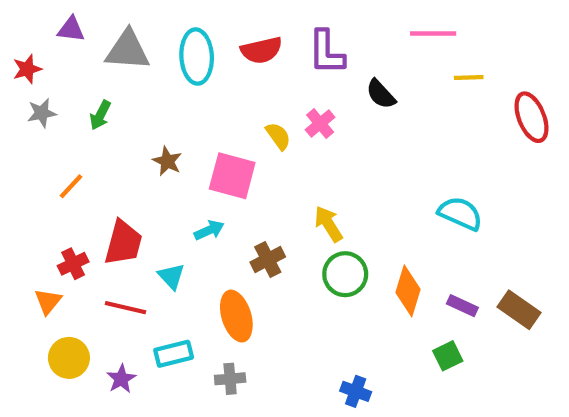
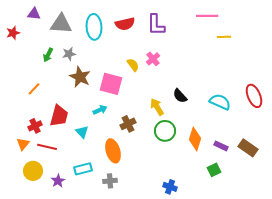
black semicircle: (381, 94) -> (180, 96), moved
gray star: (42, 113) -> (69, 54), moved
red ellipse: (531, 117) -> (254, 96), moved
brown star: (167, 161) -> (80, 77), size x1.5
red line: (125, 308) -> (47, 147), moved

